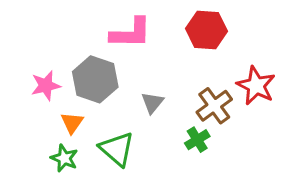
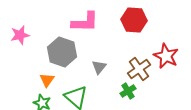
pink star: (46, 86) -> (20, 35), moved

